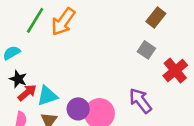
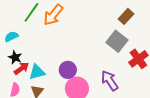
gray square: (146, 50) -> (117, 41), size x1.5
purple circle: (78, 109) -> (68, 70), moved

